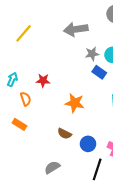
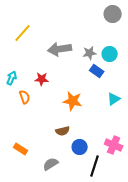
gray arrow: (76, 29) -> (60, 49), moved
orange rectangle: (19, 124) -> (21, 149), moved
brown semicircle: (64, 134) -> (63, 131), turned -40
blue circle: (88, 144) -> (80, 147), moved

